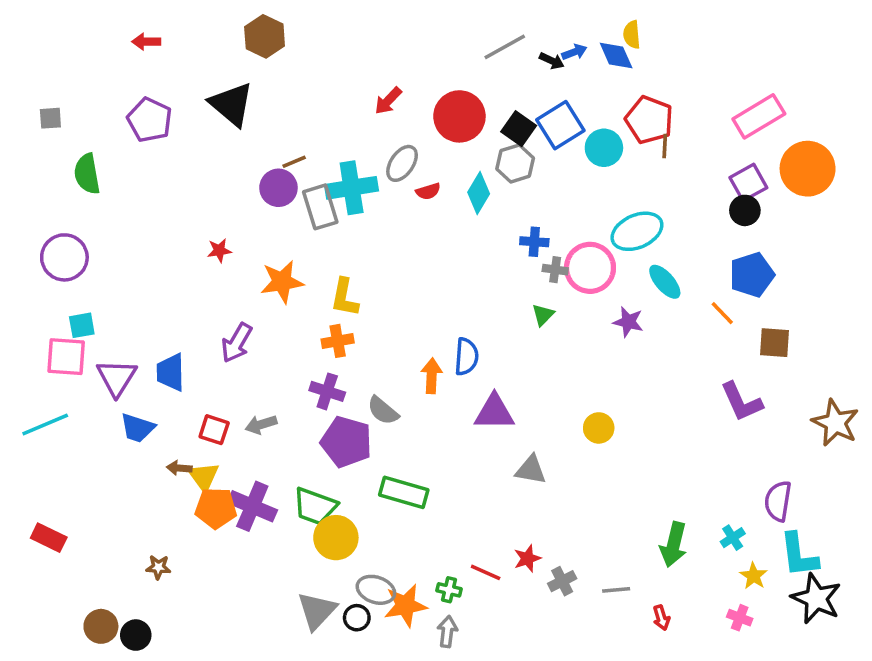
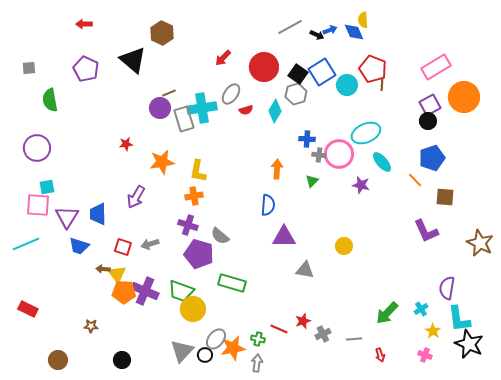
brown hexagon: (265, 36) -> (162, 33), moved
orange arrow: (432, 376) -> (277, 169), moved
green arrow: (674, 545) -> (387, 313), turned 30
gray ellipse: (376, 590) -> (216, 339), turned -70
black circle: (136, 635) -> (122, 360), moved

